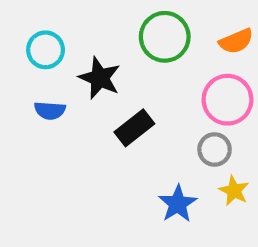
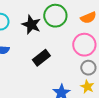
black star: (100, 78) -> (31, 25), moved
gray circle: (215, 150) -> (88, 68), moved

